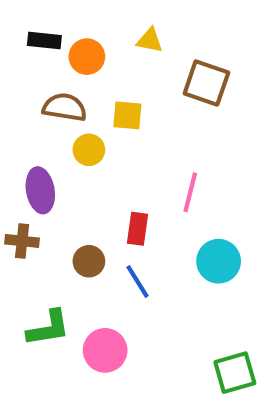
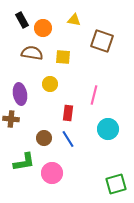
black rectangle: (44, 40) -> (22, 20), turned 56
yellow circle: (89, 150) -> (50, 84), moved
brown circle: (89, 261) -> (44, 138), moved

